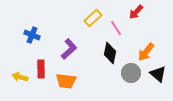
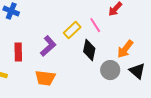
yellow rectangle: (93, 18) -> (72, 30), moved
blue cross: (32, 35) -> (11, 11), moved
red rectangle: (41, 69) -> (18, 52), moved

